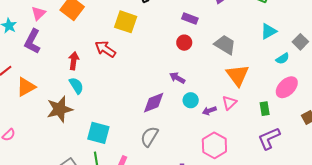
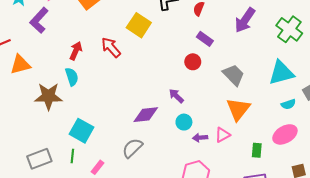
cyan triangle: (269, 31) -> (281, 73), size x1.5

